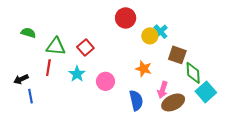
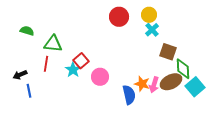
yellow circle: (150, 36) -> (149, 15), moved
red square: (85, 48) -> (81, 61), moved
orange star: (144, 69) -> (142, 84), moved
brown ellipse: (173, 102) -> (171, 82), moved

